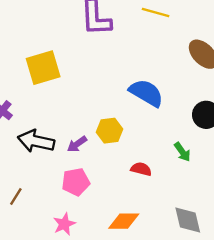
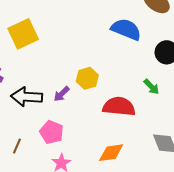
blue semicircle: (146, 93) -> (126, 29), moved
red semicircle: (141, 169) -> (119, 107), size x1.8
pink pentagon: (76, 182) -> (52, 132), moved, turned -30

